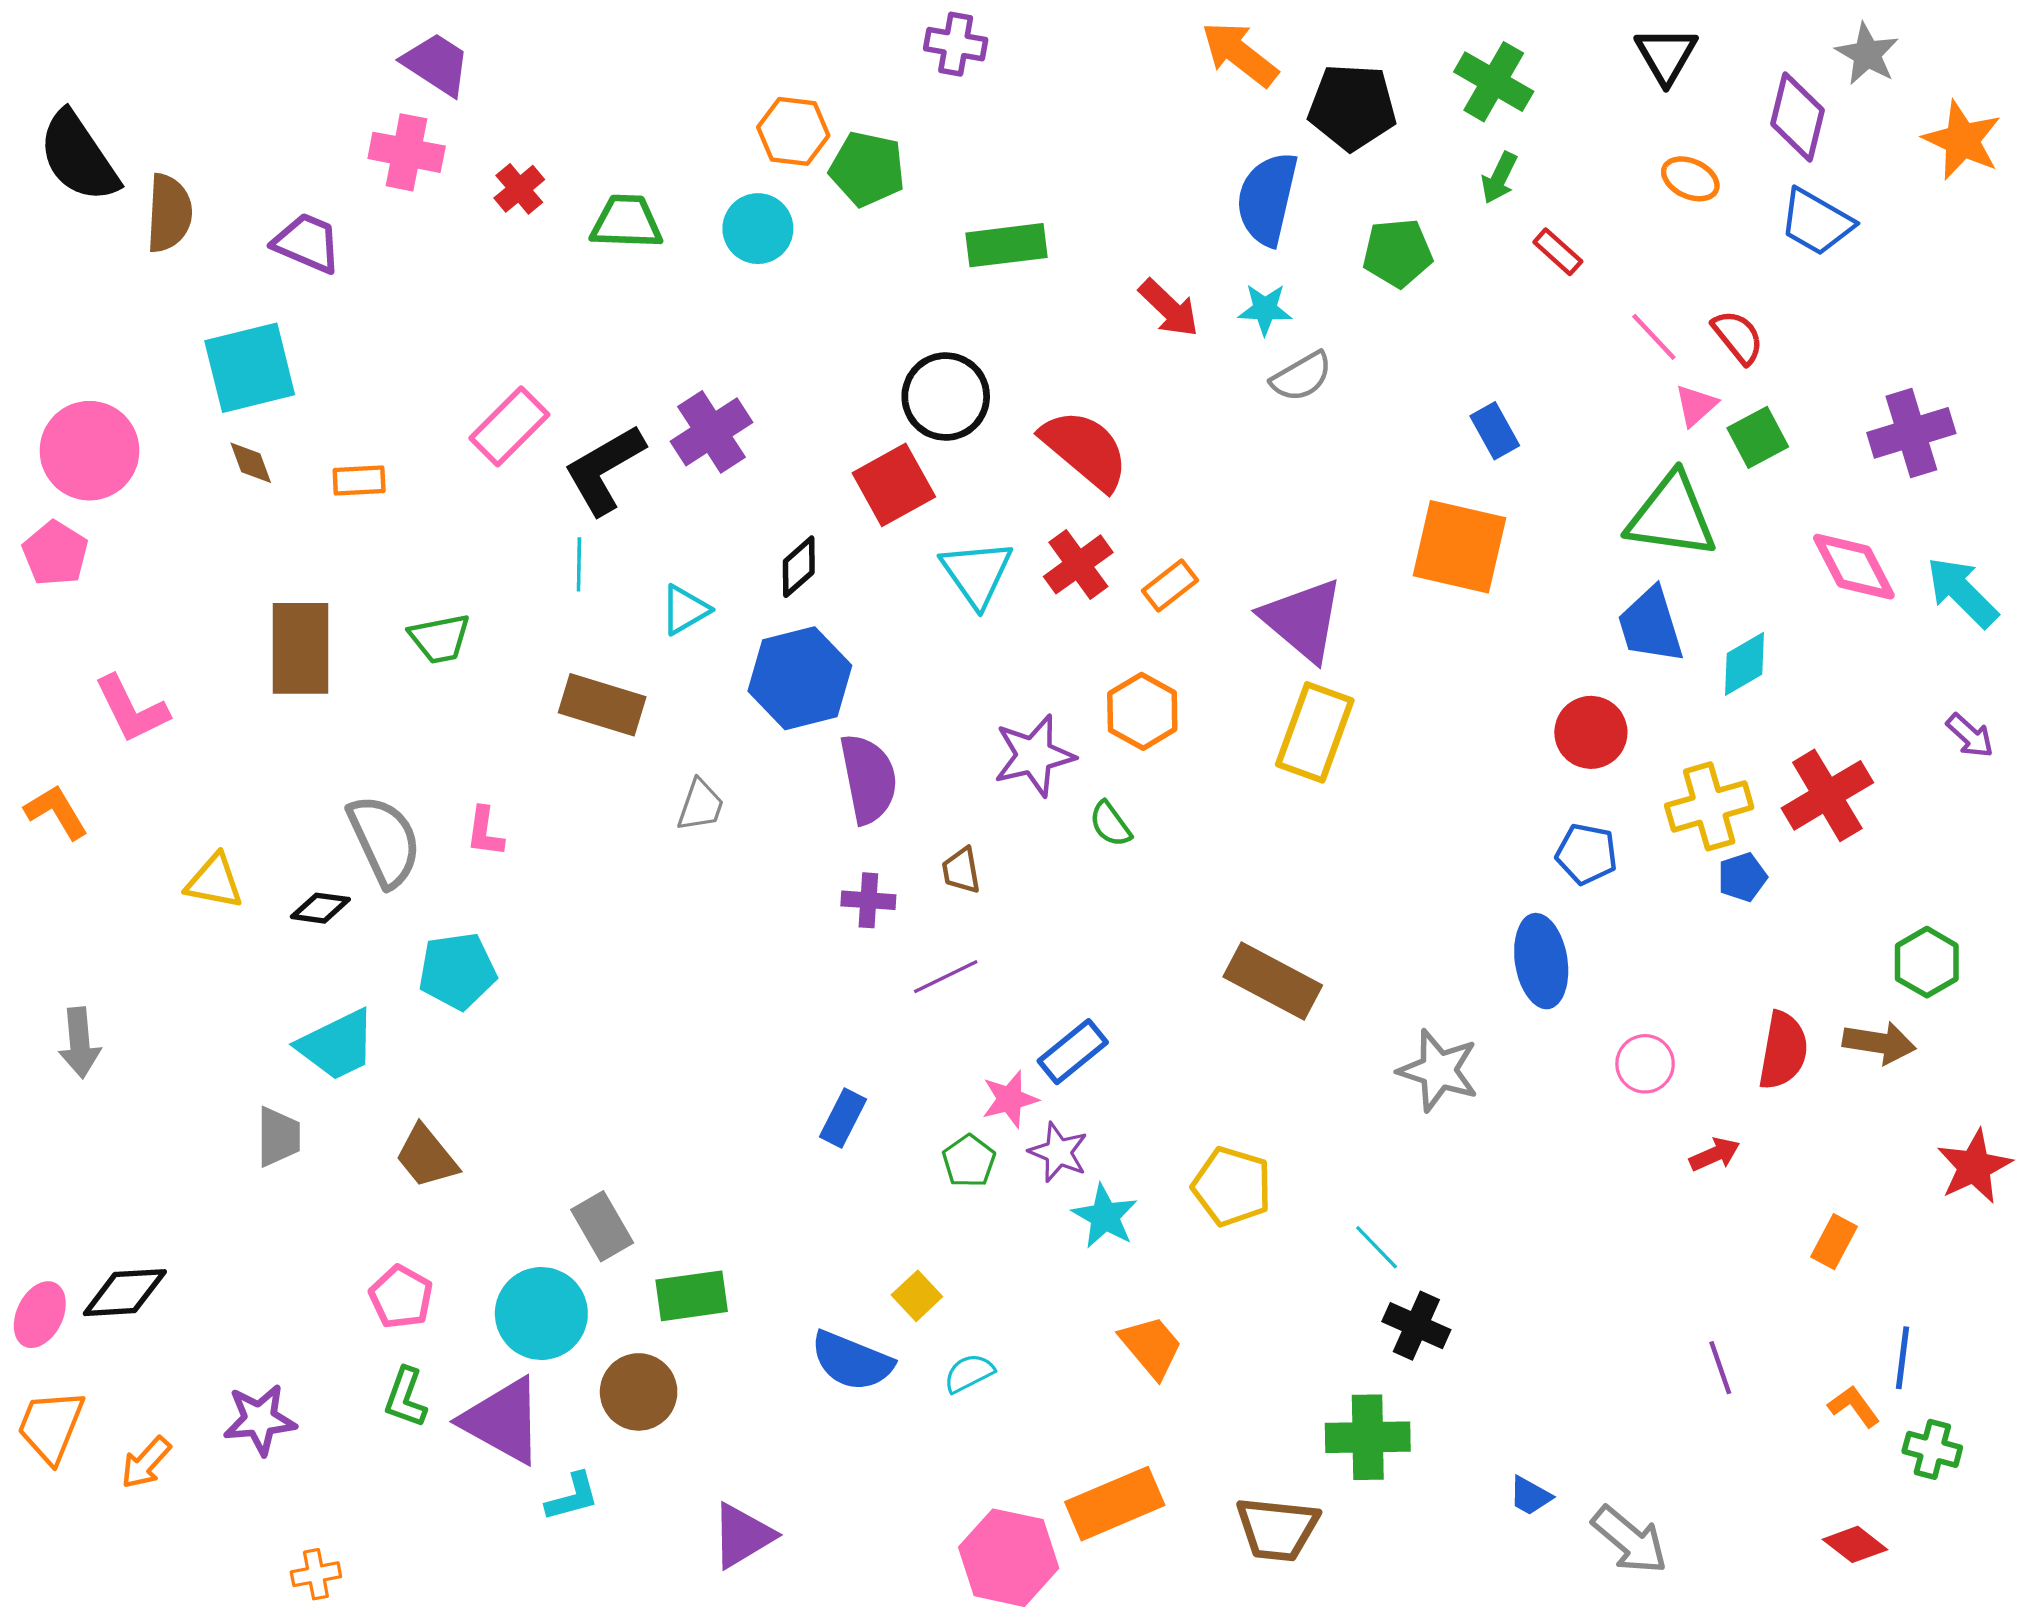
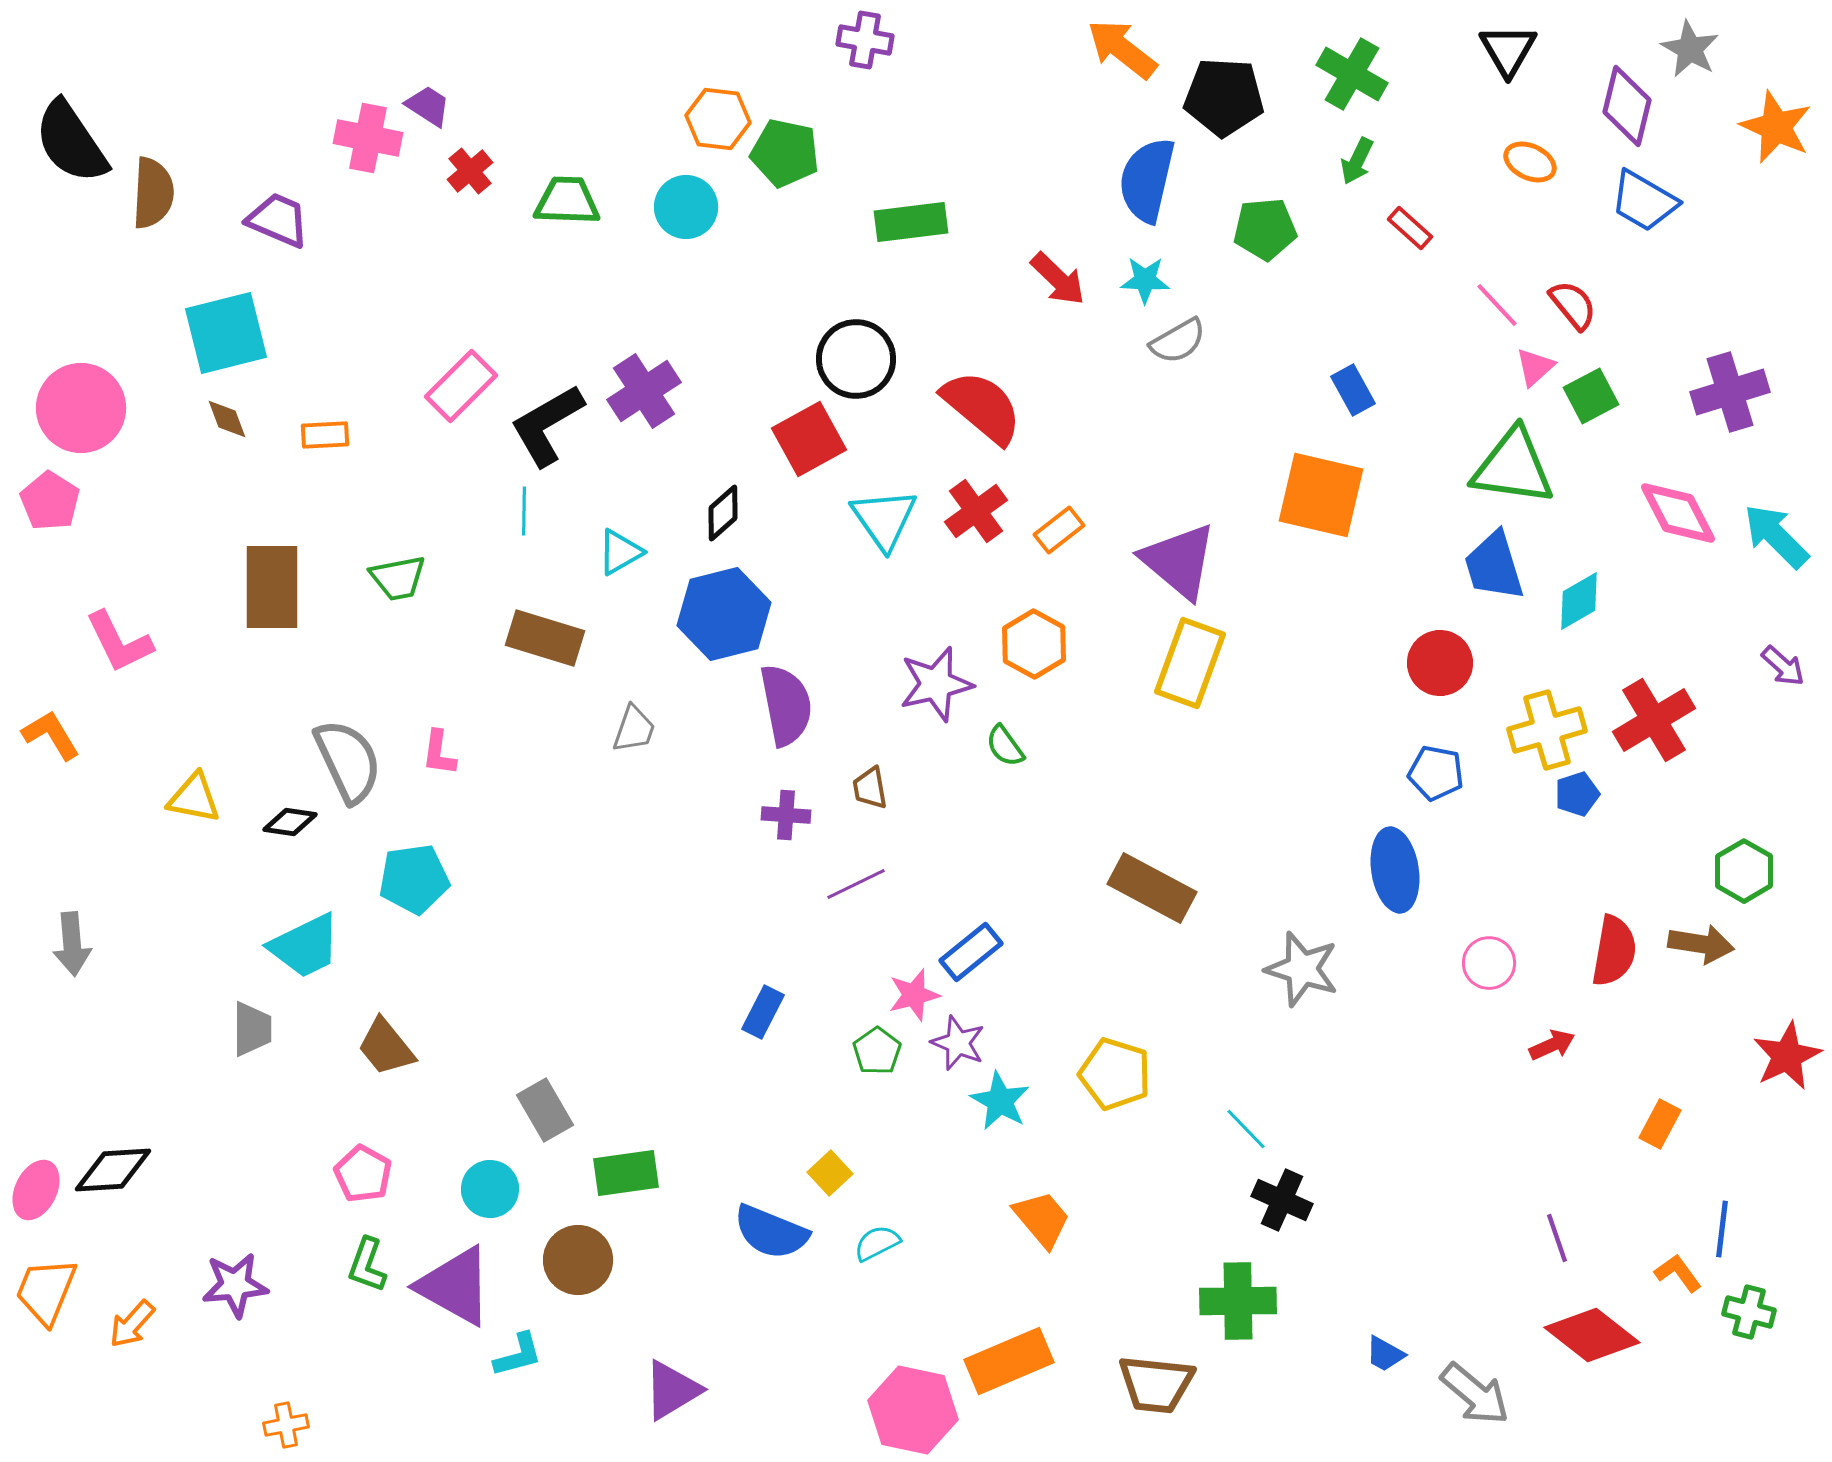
purple trapezoid: (436, 64) -> (428, 106), moved, size x0.7
cyan circle: (541, 1313) -> (490, 1189), size x0.7
red diamond: (1855, 1544) -> (1592, 1335), moved, size x1.6

